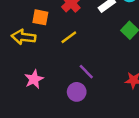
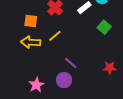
yellow arrow: (23, 37) -> (31, 42), moved
pink star: (34, 79) -> (36, 85), moved

